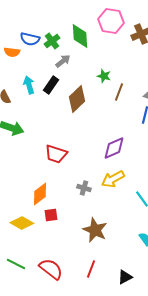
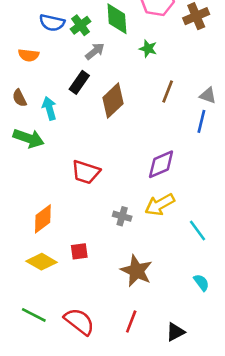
orange semicircle: (12, 52) -> (29, 55), moved
green star: (104, 76) -> (148, 49), moved
cyan arrow: (29, 85) -> (49, 108), moved
orange diamond: (40, 194) -> (43, 219), moved

